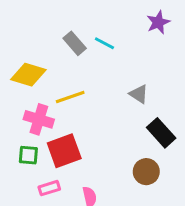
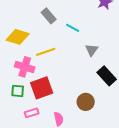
cyan line: (104, 43) -> (73, 28), moved
gray triangle: (139, 94) -> (92, 50), turned 32
brown circle: (146, 172) -> (86, 102), moved

